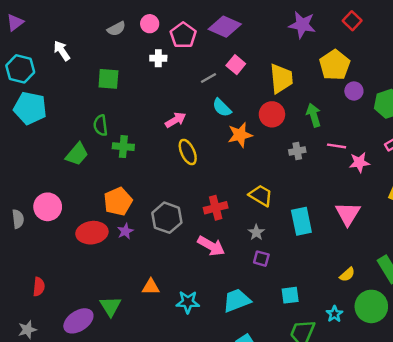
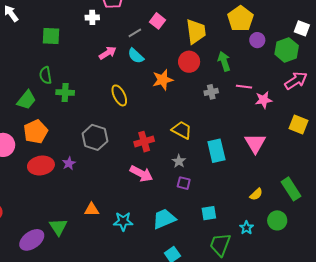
cyan semicircle: (222, 108) -> (136, 56), moved
pink arrow: (176, 120) -> (108, 53), moved
orange pentagon: (118, 201) -> (36, 132), moved
gray hexagon: (167, 218) -> (95, 137), moved
green circle: (371, 306) -> (277, 220), size x0.7

